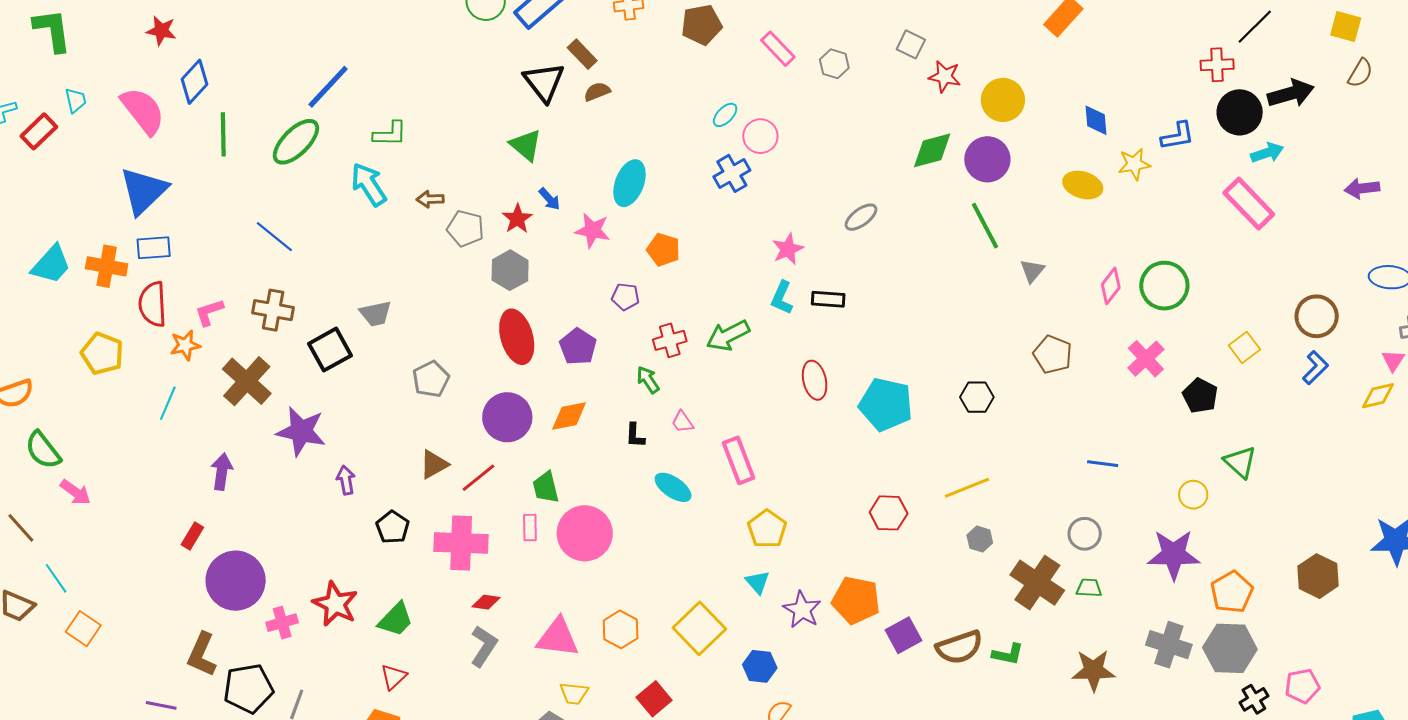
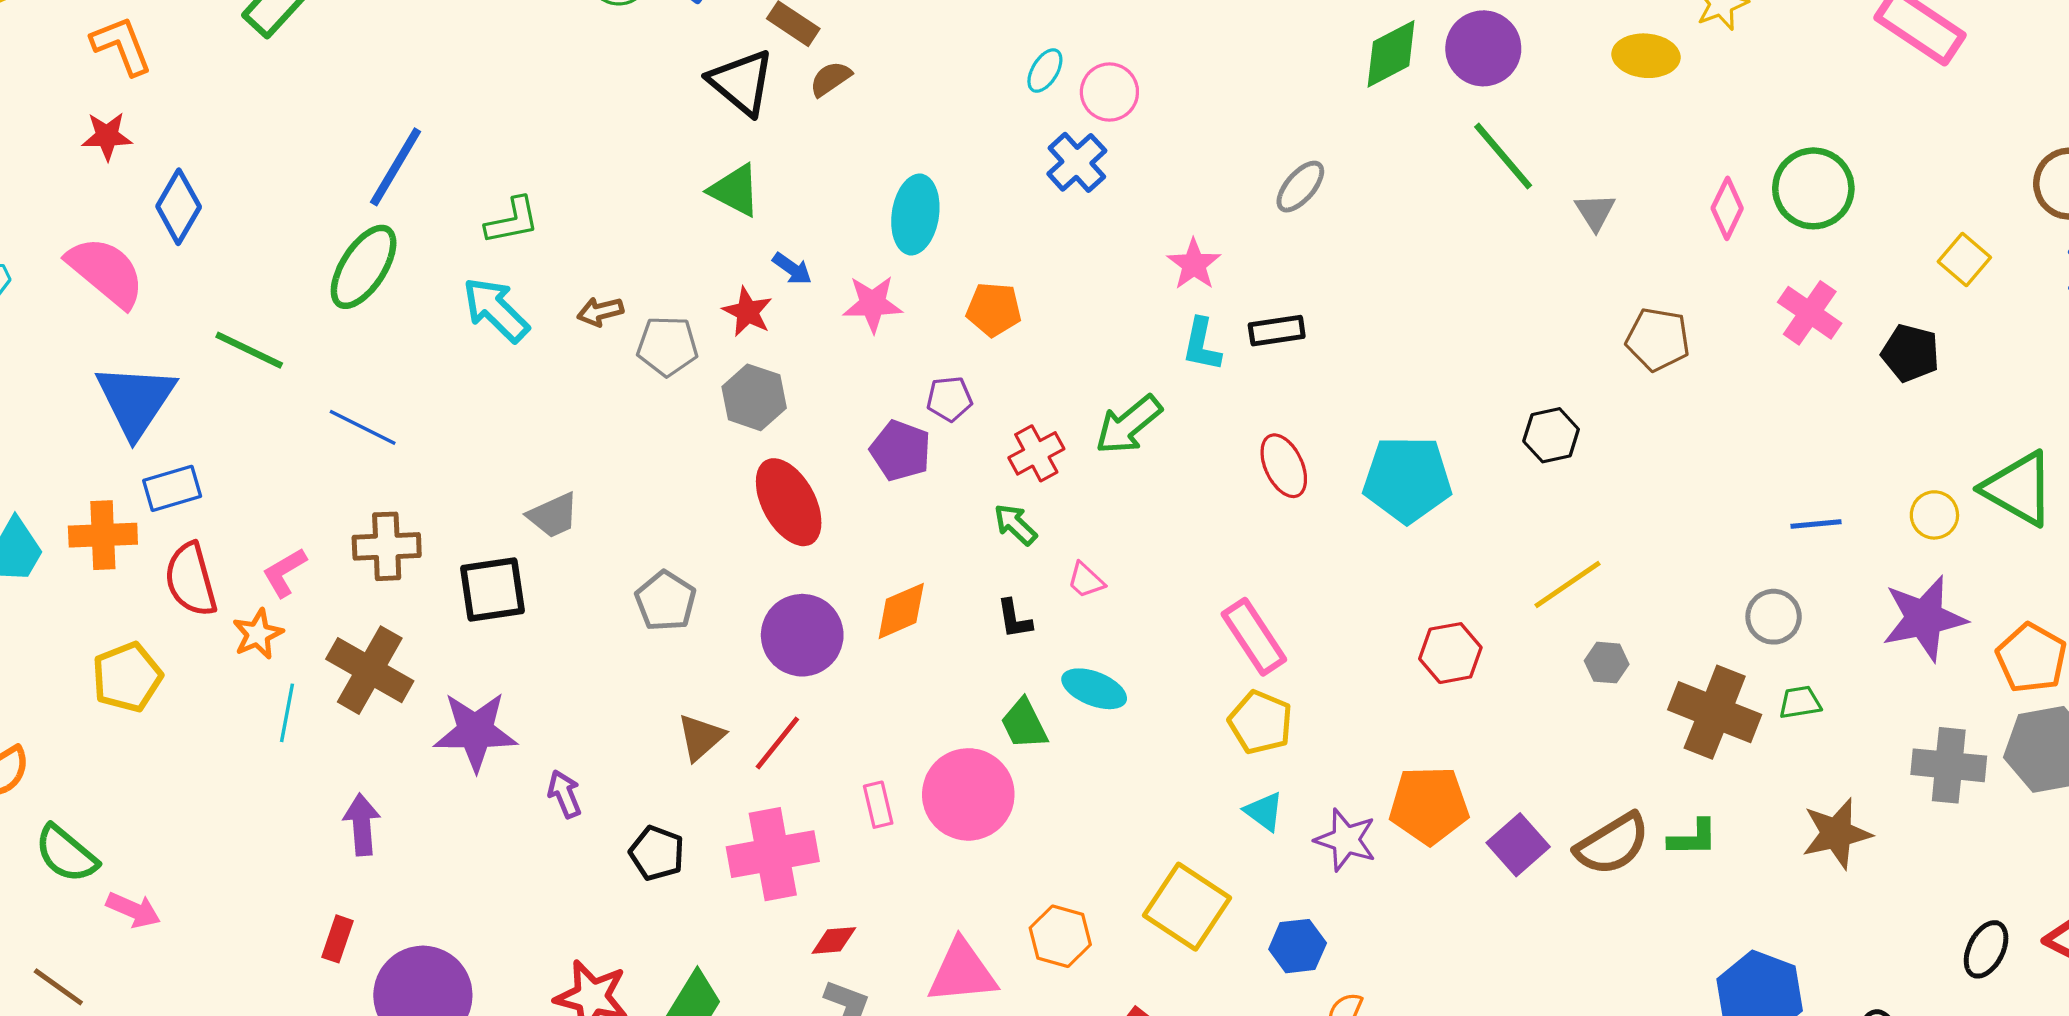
green line: (223, 134) -> (249, 350), moved, turned -51
purple pentagon: (578, 347) -> (900, 451), moved
black square: (330, 350) -> (493, 589), turned 33
yellow pentagon: (102, 354) -> (127, 677), turned -30
cyan line: (168, 403) -> (287, 713), moved
pink rectangle: (739, 460) -> (1254, 637), moved
green triangle: (1240, 462) -> (2018, 489), moved, size x1.4
blue line: (1103, 464) -> (1816, 524), moved
green trapezoid: (546, 487) -> (1024, 724), moved

